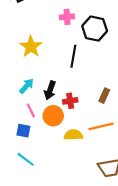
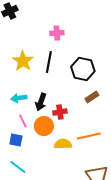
black hexagon: (95, 29) -> (83, 69), moved
black line: (73, 56) -> (49, 62), moved
cyan arrow: (27, 86) -> (19, 98), turned -140
brown rectangle: (104, 96) -> (92, 97), moved, turned 32

